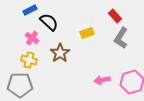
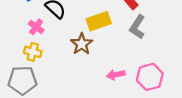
yellow rectangle: (87, 33) -> (99, 21), size x1.5
brown star: (60, 53) -> (82, 44), moved

